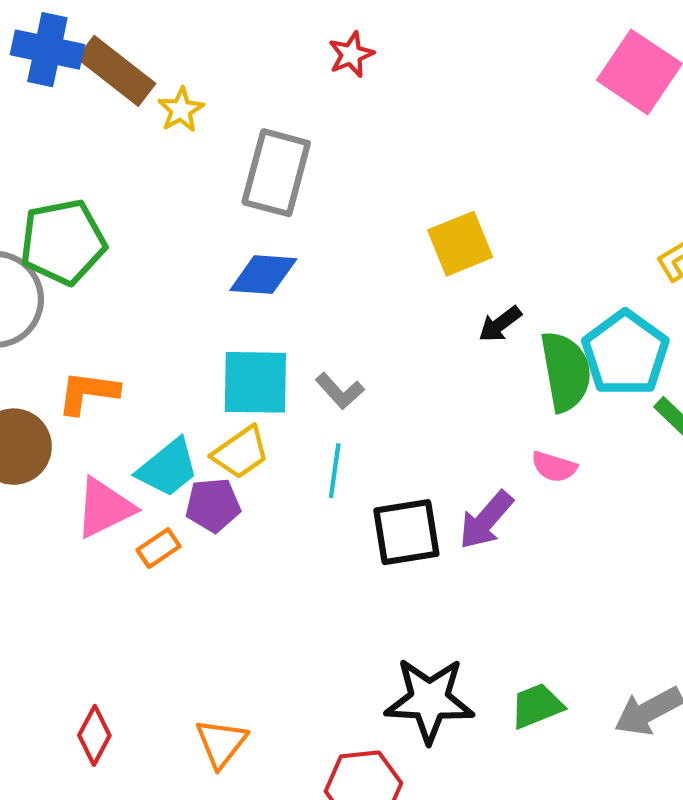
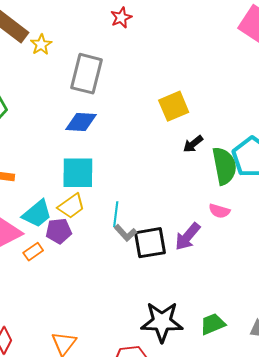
gray L-shape: (340, 391) -> (125, 233), moved

